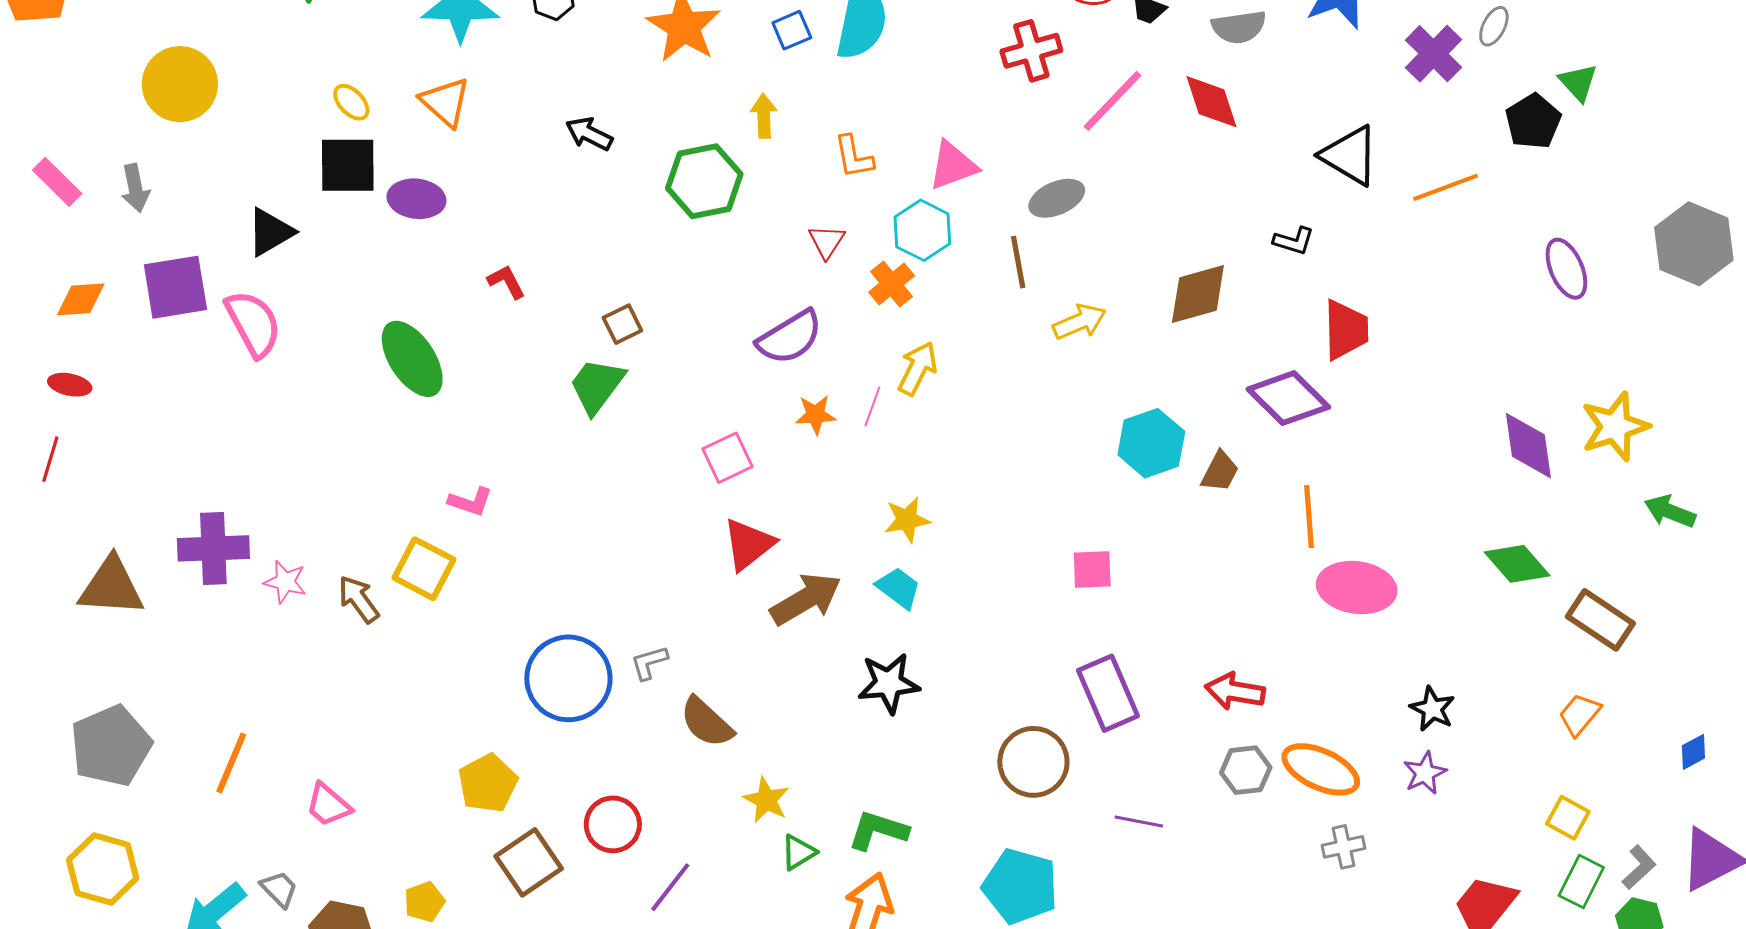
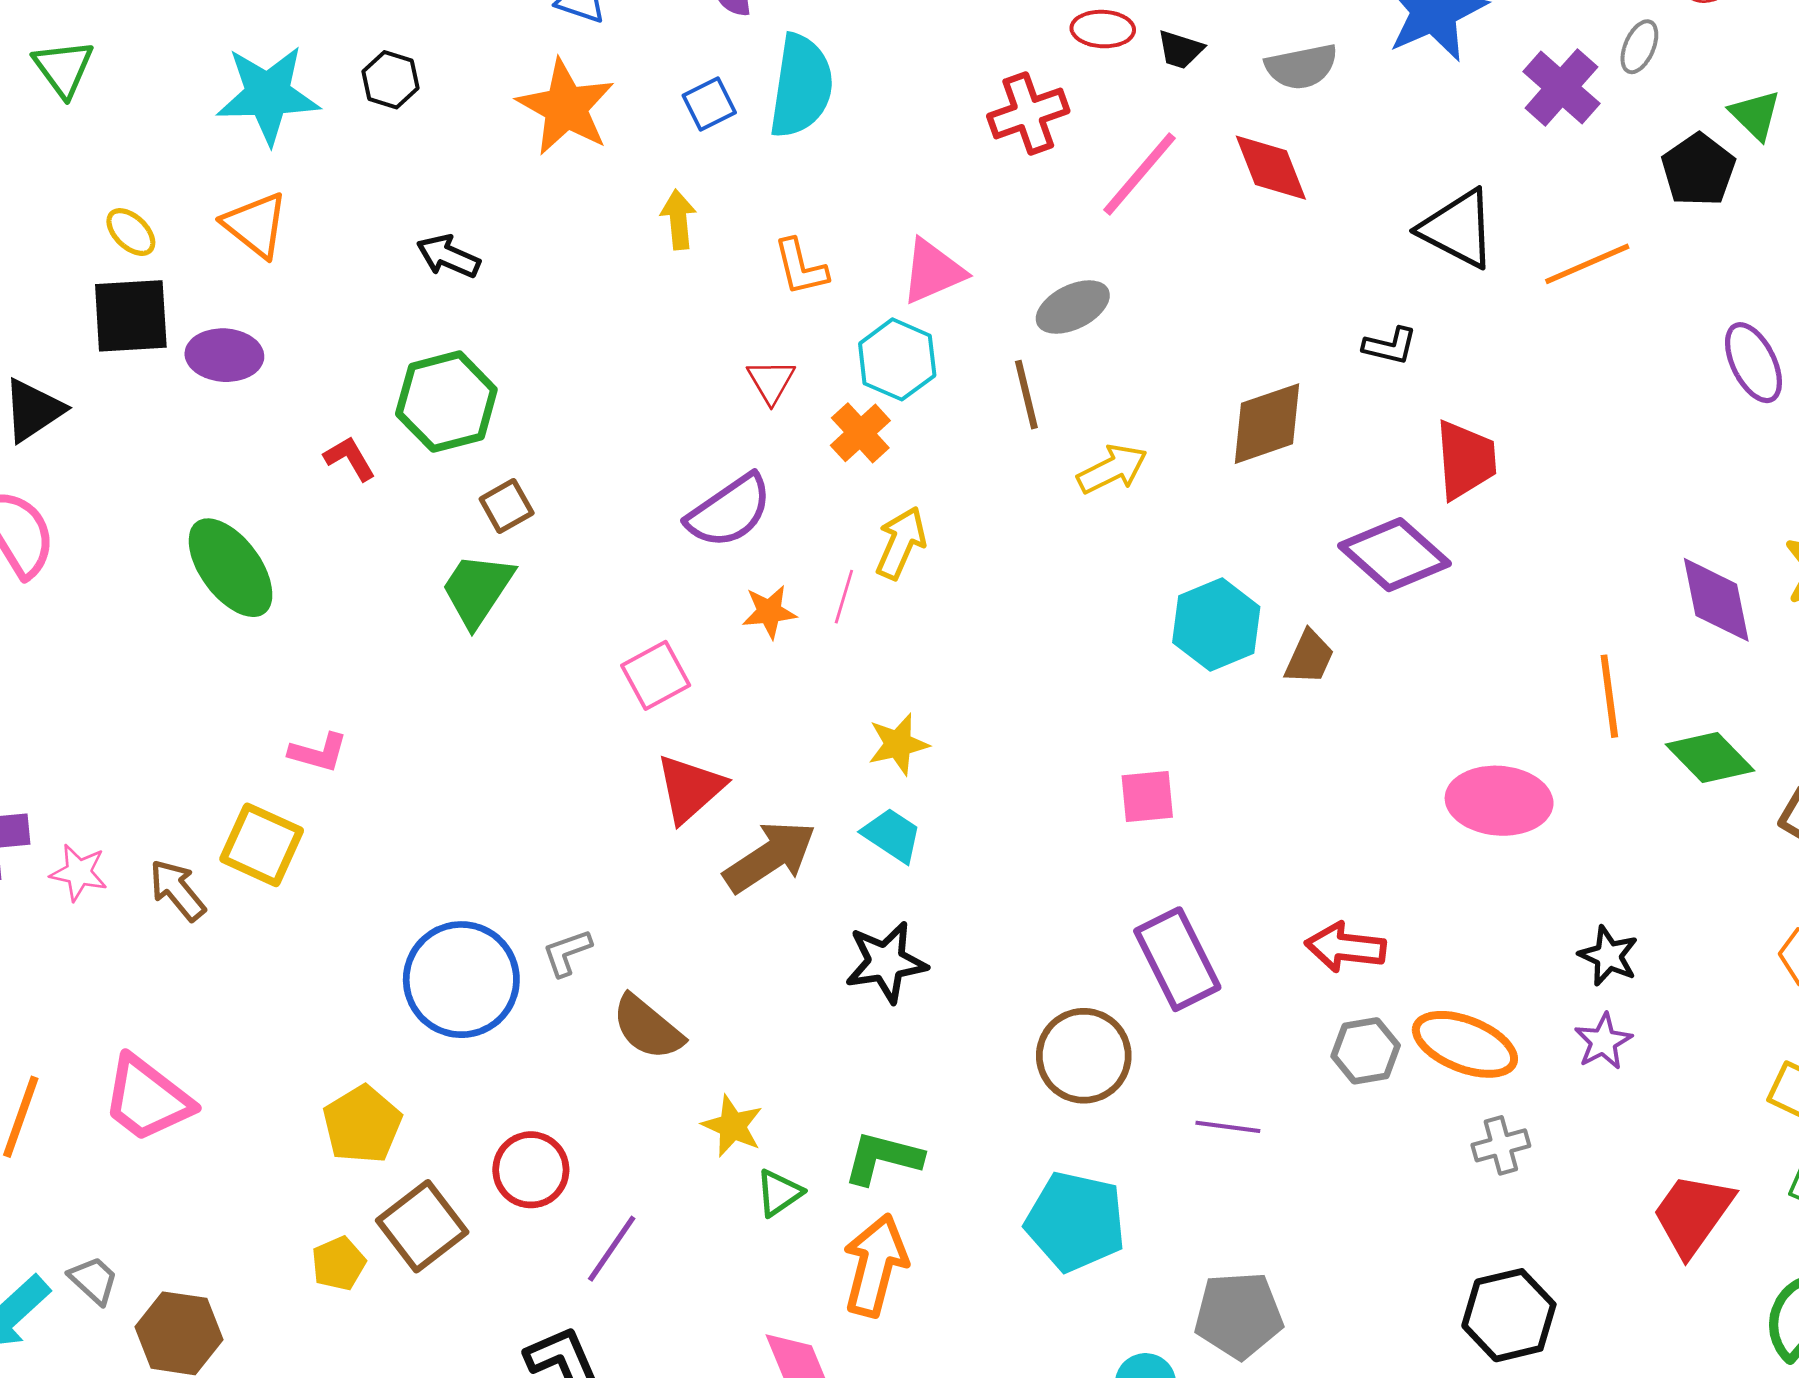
green hexagon: (704, 181) -> (446, 402), moved
orange line: (1309, 517) -> (1609, 696), moved
pink trapezoid: (328, 805) -> (147, 1099), moved, size x1.5
yellow pentagon: (424, 902) -> (339, 1263), moved

